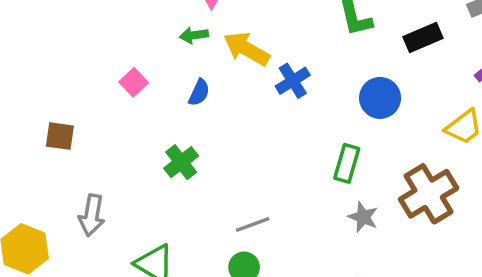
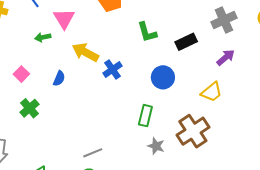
green arrow: (194, 35) -> (43, 37), moved
green cross: (181, 162) -> (30, 108), moved

